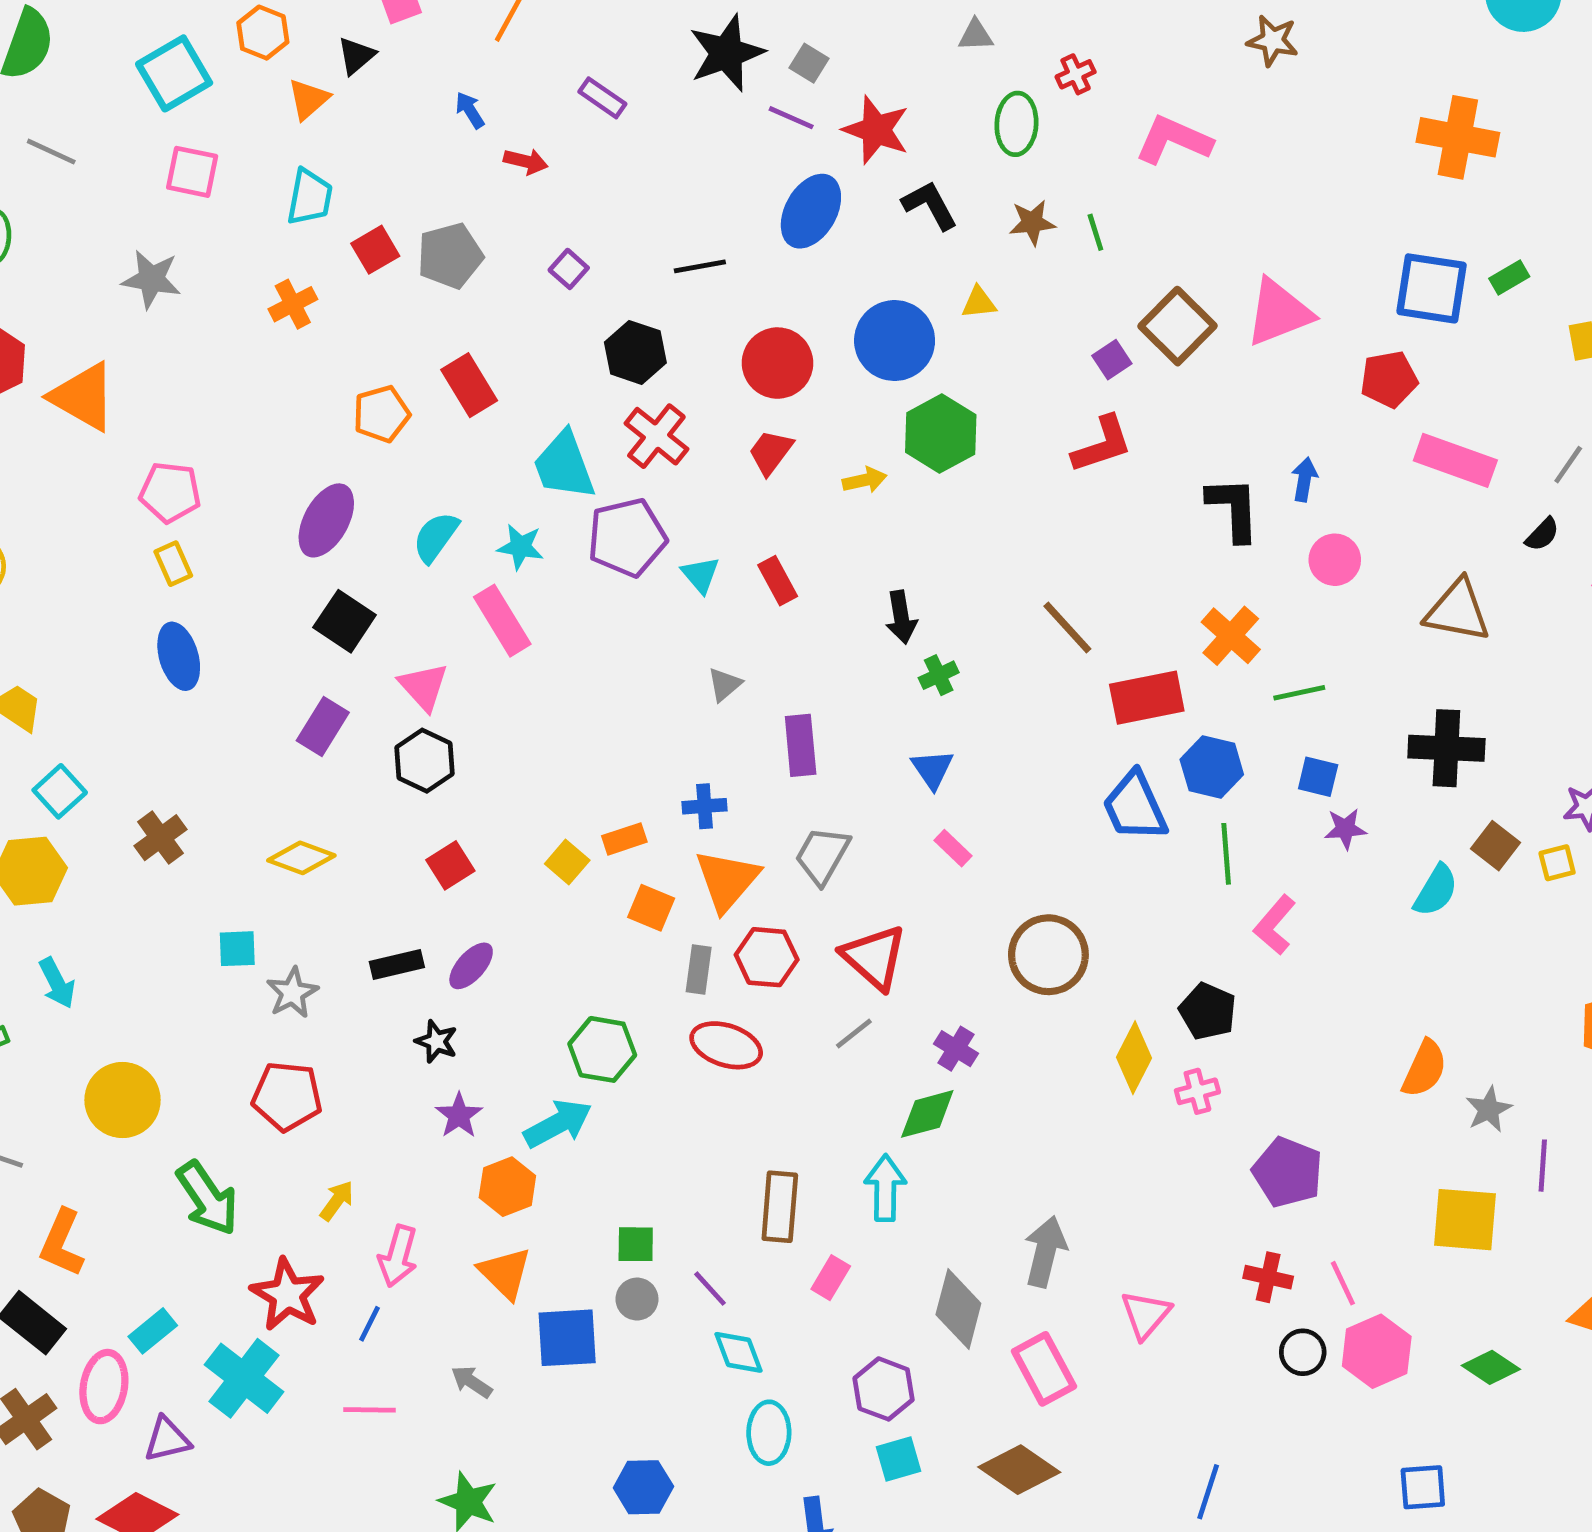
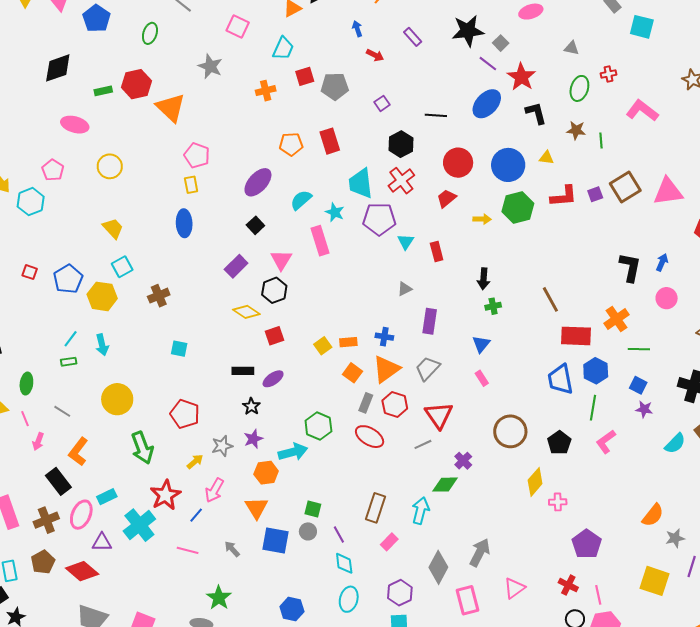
red L-shape: (1102, 444) -> (564, 196), moved
black square: (345, 621) -> (255, 225), size x0.7
yellow diamond: (301, 858) -> (246, 312), moved
gray star: (292, 993) -> (222, 446), moved
black pentagon: (1208, 1011) -> (559, 443), moved

